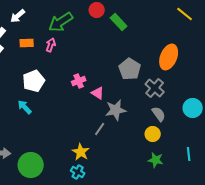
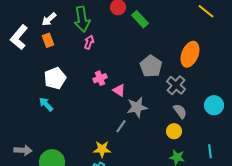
white arrow: (18, 16) -> (49, 19), moved
green arrow: (61, 22) -> (82, 19), turned -65
orange rectangle: (27, 43) -> (48, 40), turned 72
pink arrow: (51, 45) -> (89, 42), moved
yellow star: (81, 152) -> (102, 149), turned -30

